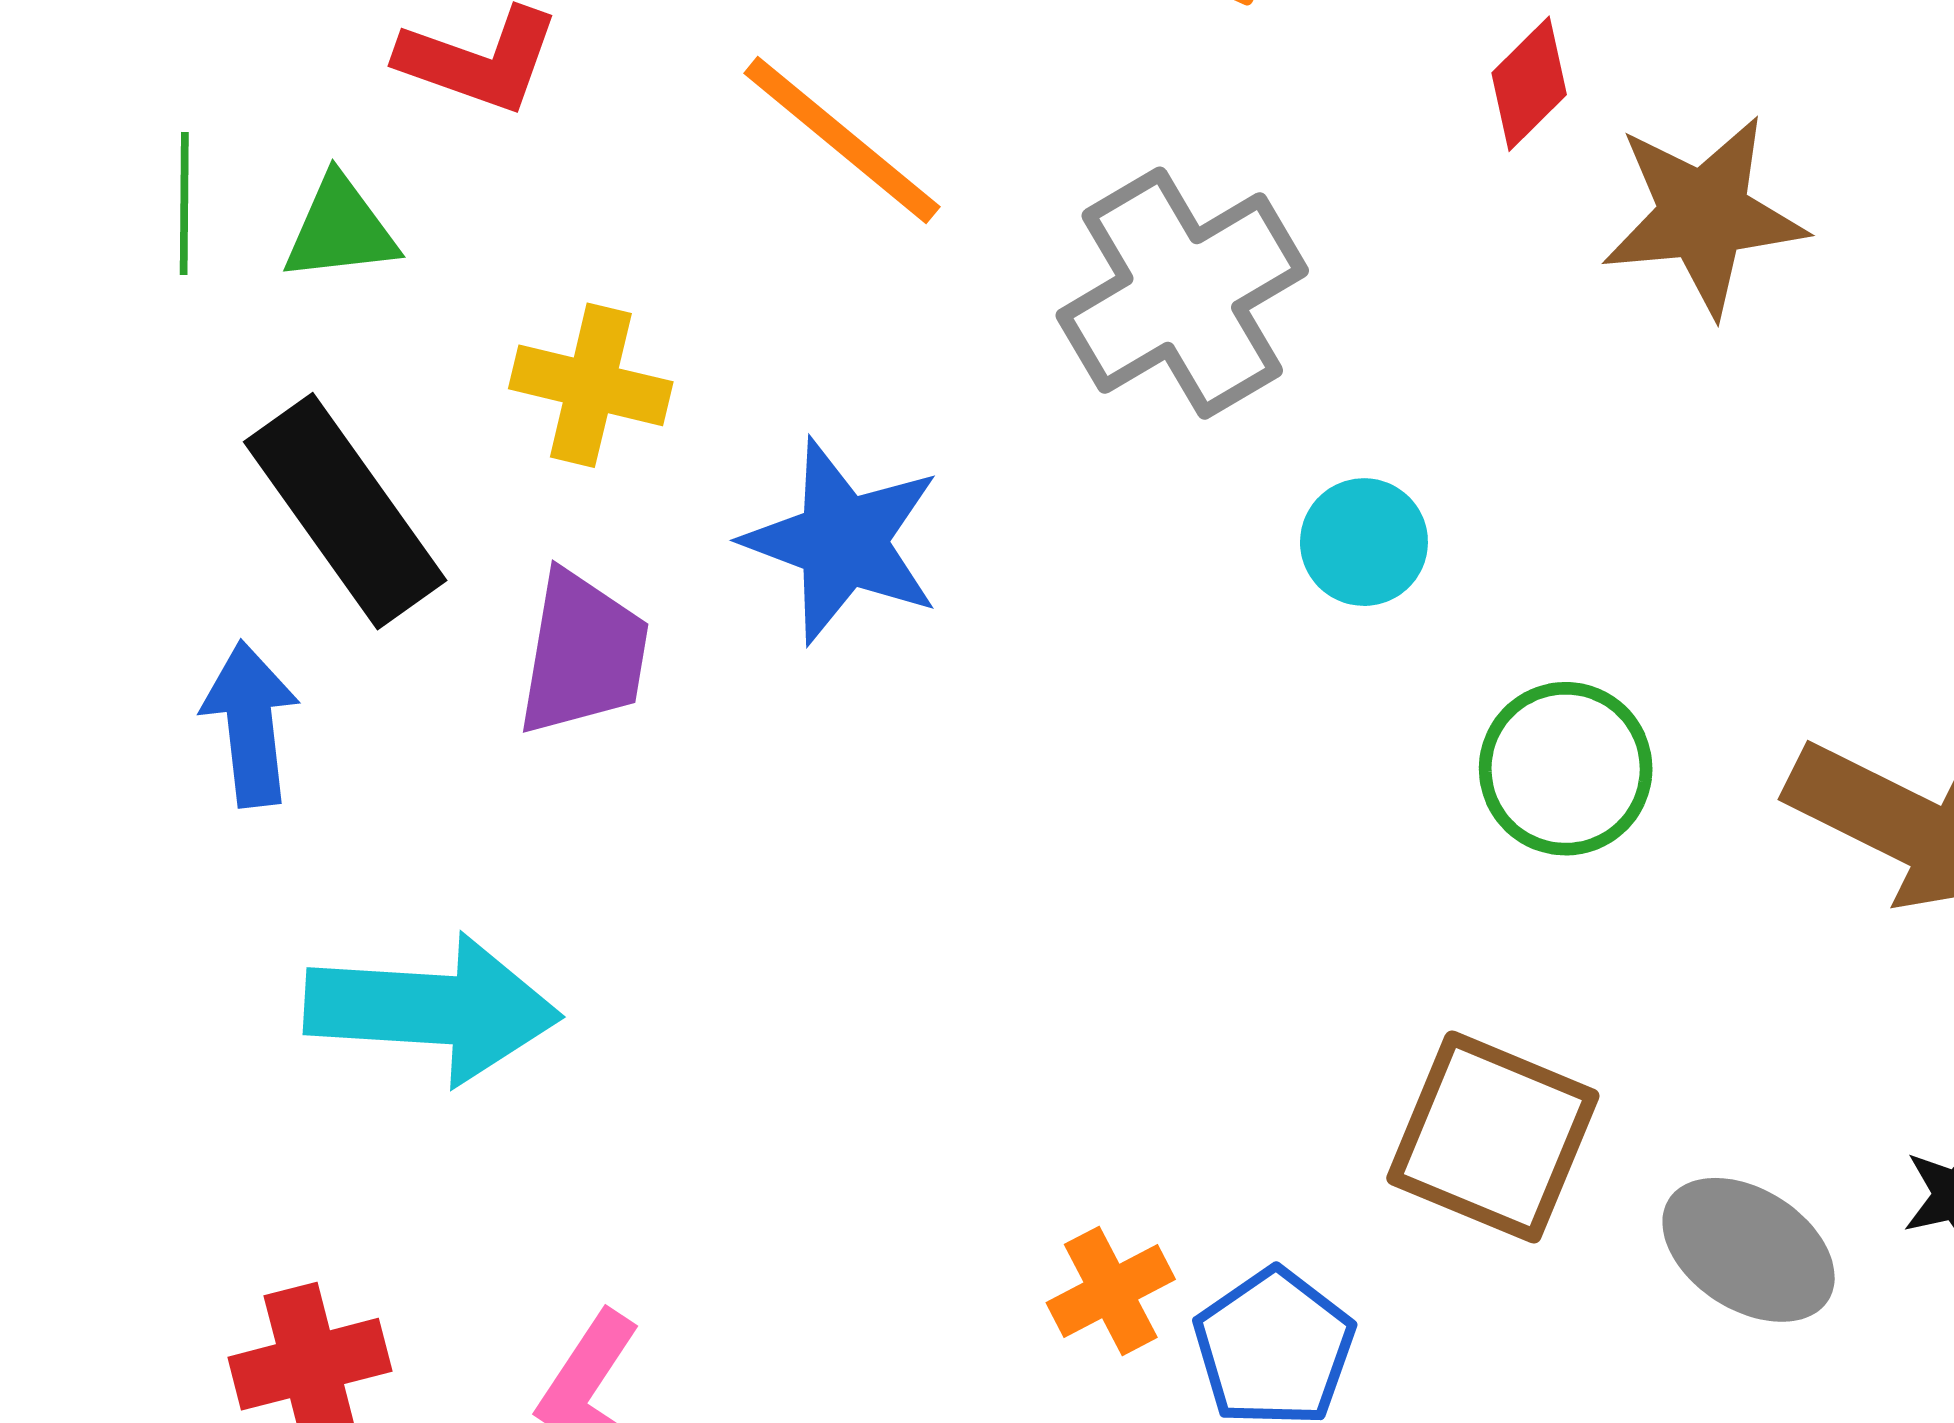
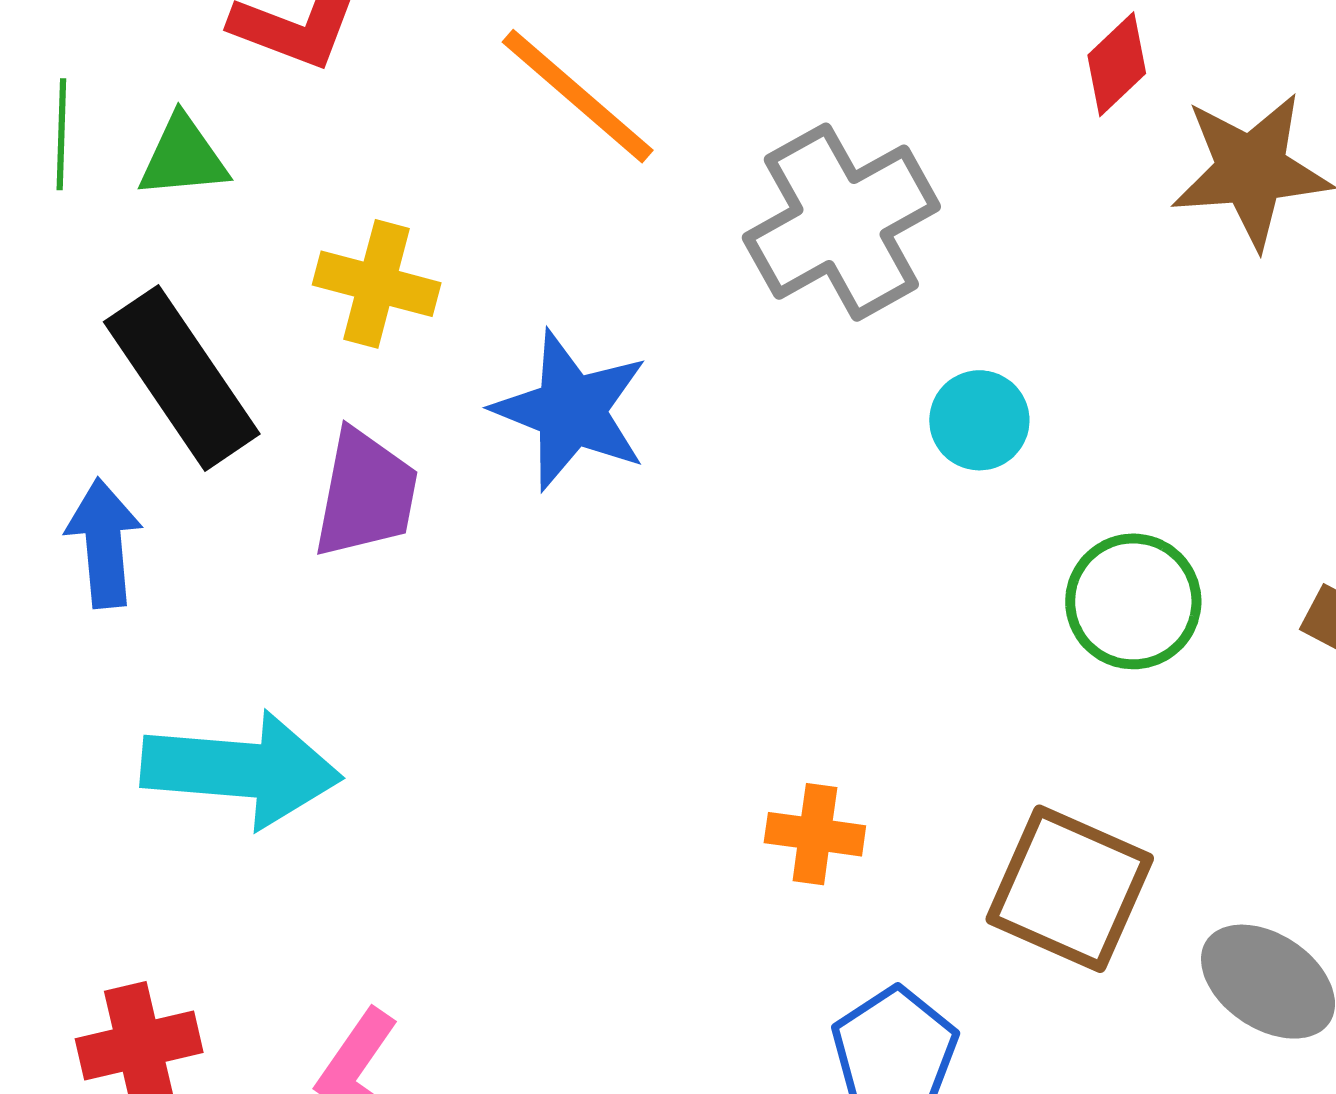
orange cross: (1111, 1291) -> (815, 834), moved, turned 34

